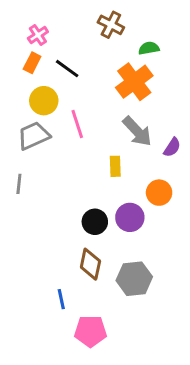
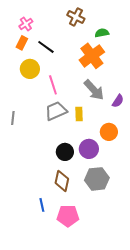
gray trapezoid: (34, 136) -> (56, 111), moved
gray line: (19, 184) -> (13, 118), moved
gray hexagon: (134, 279) -> (97, 179), moved
pink pentagon: (90, 331) -> (68, 216), moved

